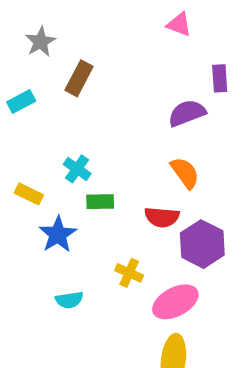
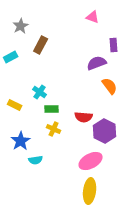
orange semicircle: (185, 173) -> (110, 86), moved
blue star: (58, 234) -> (21, 141), moved
yellow cross: (129, 273) -> (54, 129), moved

